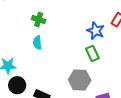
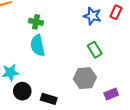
blue star: (96, 31) -> (92, 16), moved
cyan semicircle: (37, 43) -> (38, 45), size x1.5

